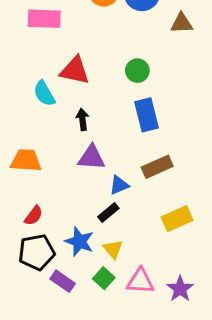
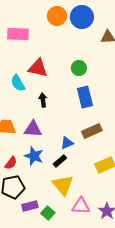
purple triangle: (92, 158) -> (33, 129), moved
blue star: (79, 242) -> (34, 156), moved
yellow triangle: (113, 249) -> (63, 185), size x1.6
green square: (104, 278) -> (48, 213), moved
purple rectangle: (63, 281) -> (30, 206), turned -49

